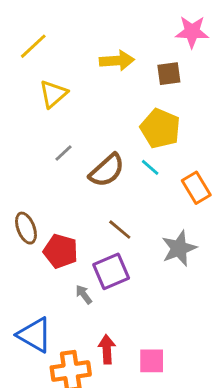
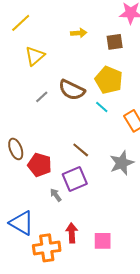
yellow arrow: (117, 61) -> (79, 33), size x0.7
brown semicircle: (107, 170) -> (72, 90), moved, turned 68

